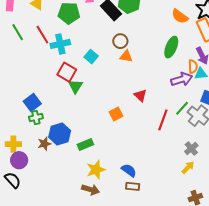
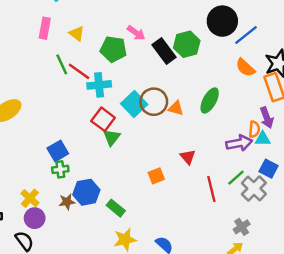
green line: (18, 32) -> (62, 64), moved
red line: (42, 35) -> (79, 71), turned -30
brown circle: (120, 41) -> (154, 102), moved, size x1.5
green ellipse: (171, 47) -> (210, 100), moved
cyan square: (91, 57) -> (134, 104), size x1.5
red line: (163, 120) -> (211, 189), turned -40
yellow cross: (13, 144) -> (30, 198), turned 35
green rectangle: (85, 144) -> (116, 208), turned 56

